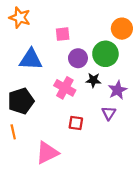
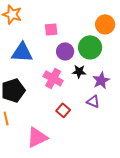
purple triangle: (109, 113) -> (93, 101), turned -40
red square: (76, 123) -> (63, 110), turned 32

